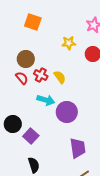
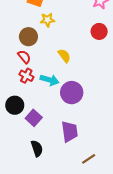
yellow star: (69, 43) -> (47, 20), moved
red cross: (41, 75) -> (26, 76), moved
purple trapezoid: (78, 148) -> (70, 132), moved

